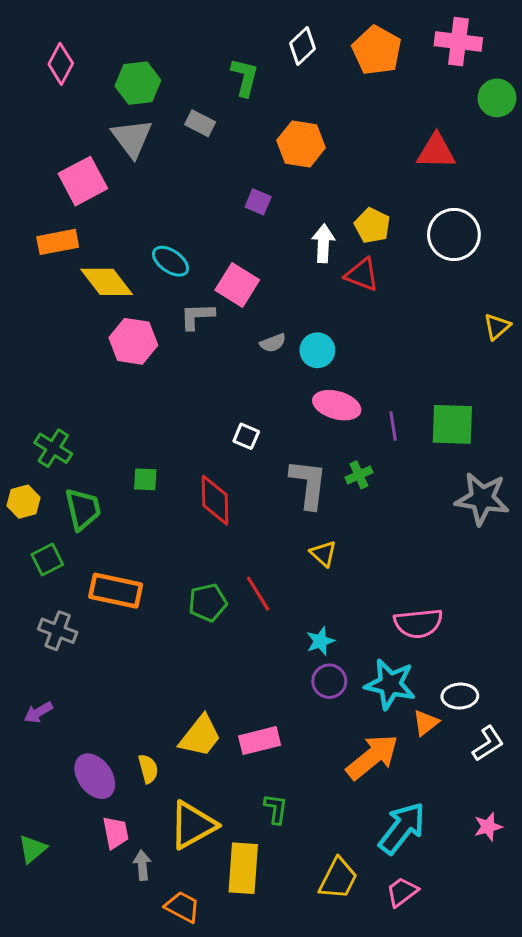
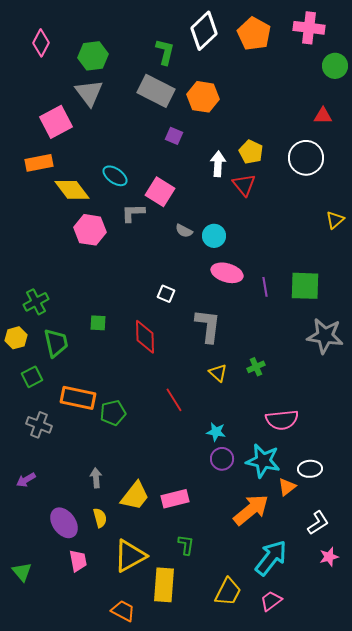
white diamond: (303, 46) -> (204, 31), size x1.5
gray rectangle: (200, 123) -> (156, 91), moved, size x1.8
red triangle: (436, 151) -> (323, 116), moved, size x0.7
red triangle: (362, 275) -> (244, 185), turned 30
gray semicircle: (273, 343) -> (184, 231), turned 48
green cross: (53, 448) -> (36, 302), turned 30
green cross: (359, 475) -> (256, 367), moved
green pentagon: (208, 603) -> (113, 413), moved
cyan star: (320, 641) -> (216, 432), turned 30
white L-shape: (488, 744) -> (318, 523), moved
green triangle: (32, 849) -> (22, 572), turned -30
gray arrow: (142, 865) -> (96, 478), moved

